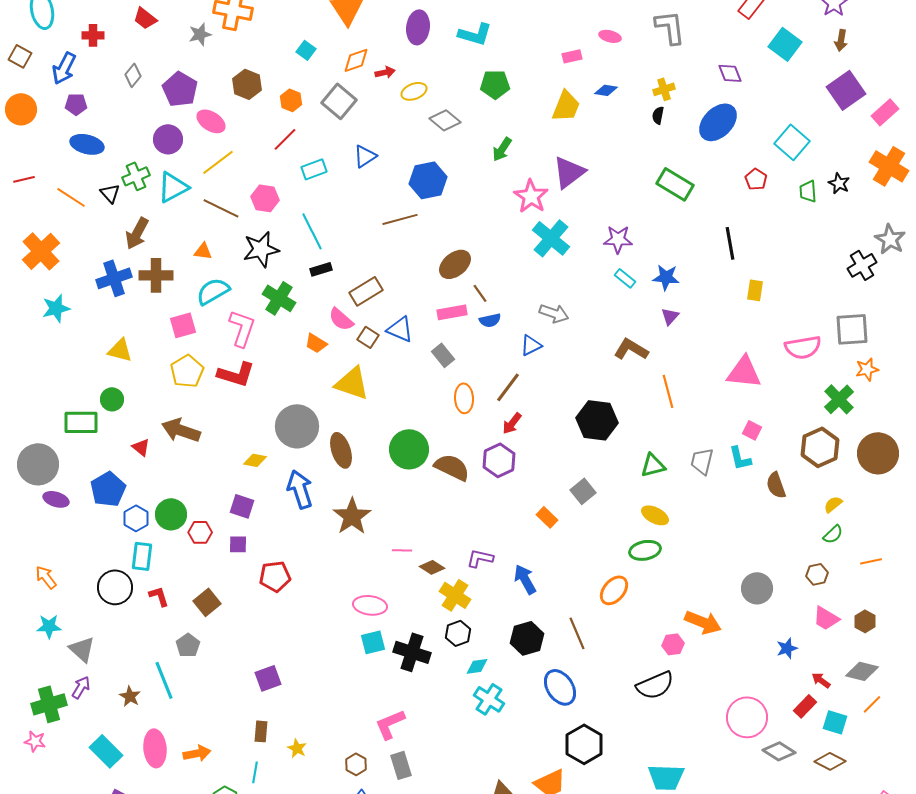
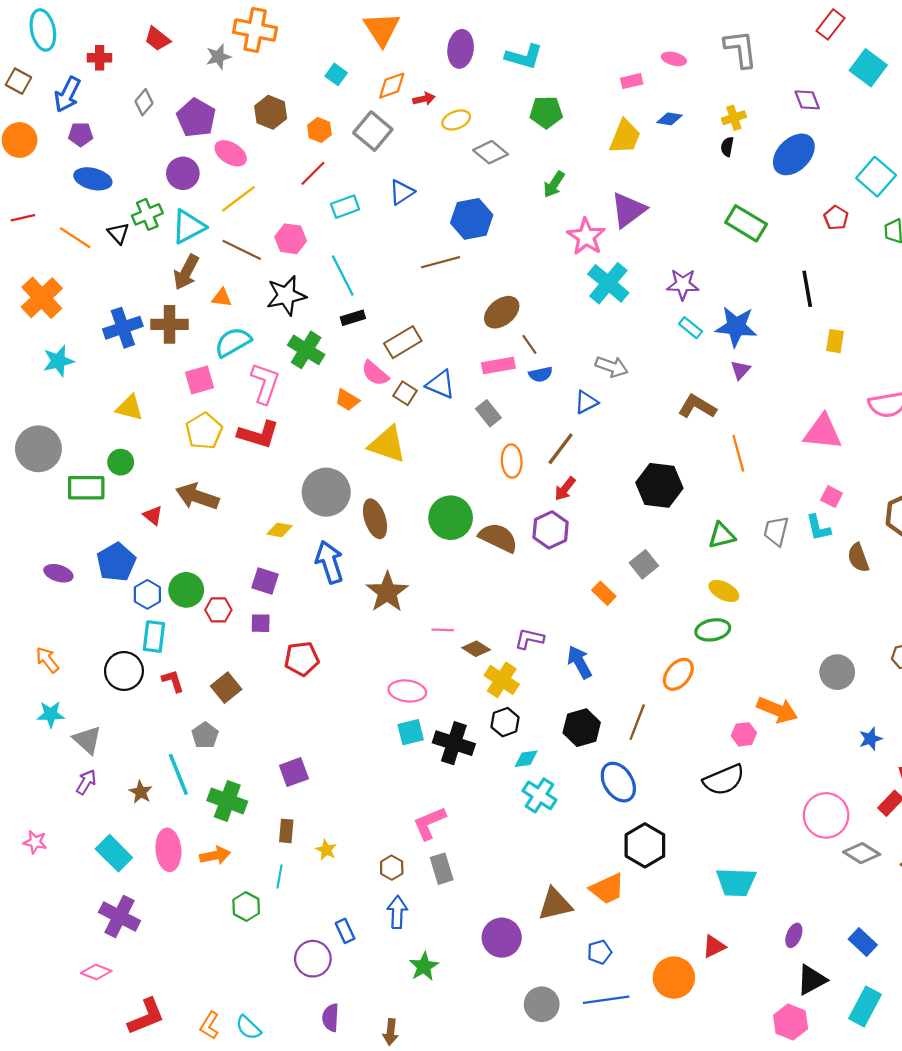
brown arrow: (137, 233) -> (186, 272), moved
blue star: (666, 277) -> (736, 327), size x1.4
gray circle: (38, 464) -> (38, 449), moved
brown line: (577, 633) -> (637, 722), turned 44
green cross: (49, 704) -> (227, 801), moved, turned 36

